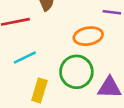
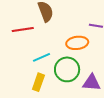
cyan line: (25, 57) -> (42, 57), moved

